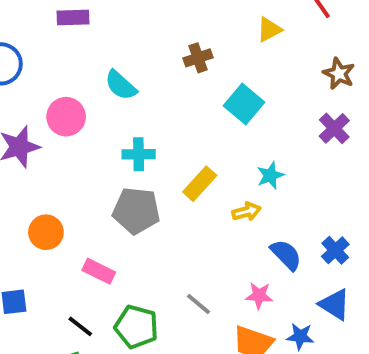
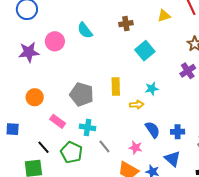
cyan cross: (139, 154) -> (88, 127), moved
yellow rectangle: (200, 184) -> (116, 87), turned -54
blue cross: (335, 250) -> (178, 132), turned 32

